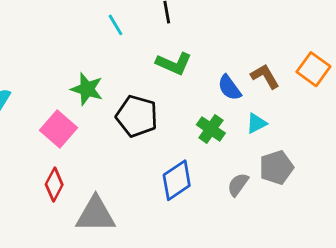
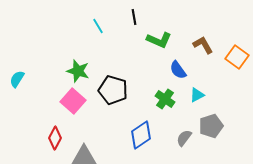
green L-shape: (174, 63) -> (159, 40), moved
brown L-shape: (265, 76) -> (203, 45), moved
pink square: (58, 129) -> (73, 101), moved

